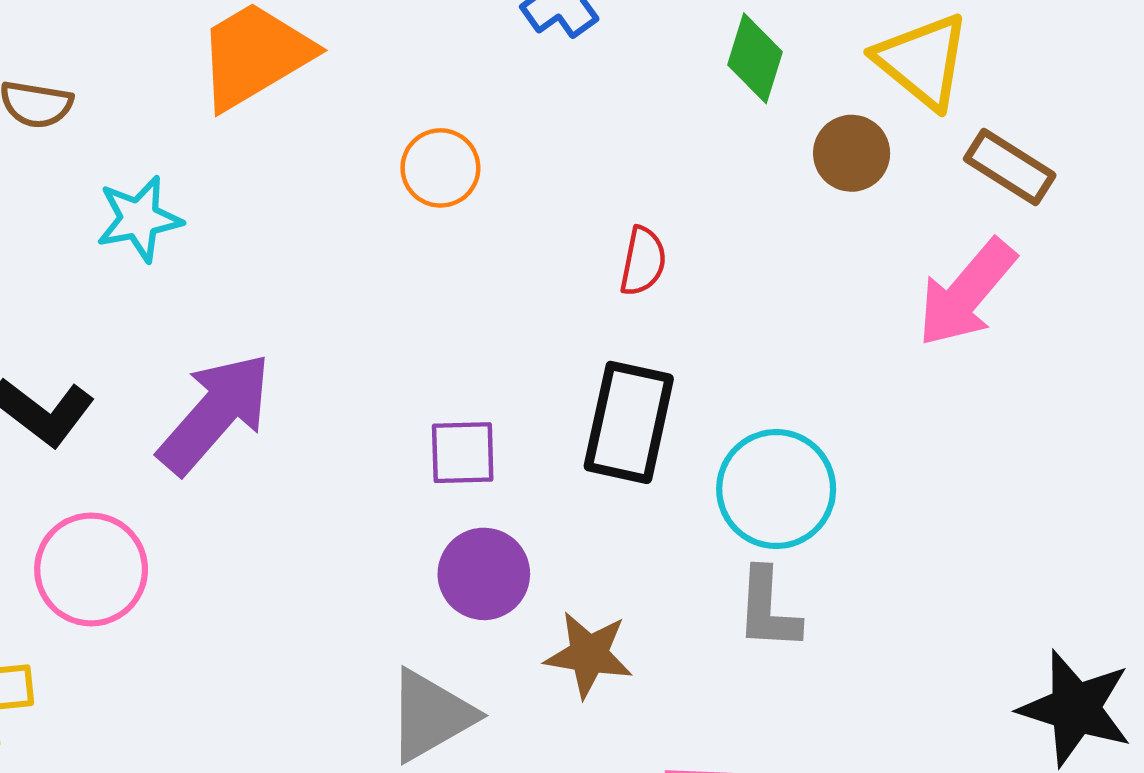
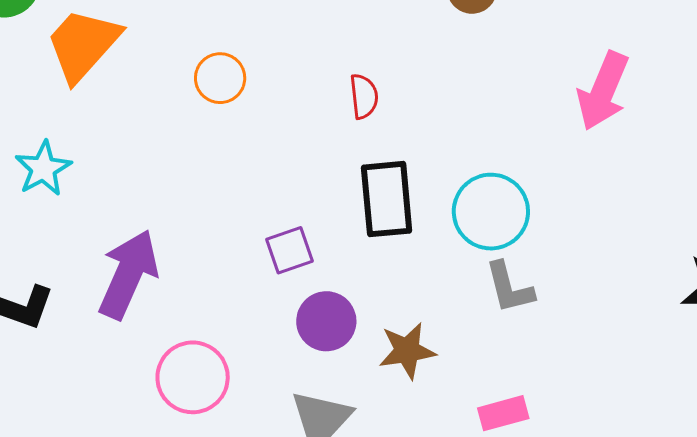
pink arrow: (966, 293) -> (603, 91), moved
pink circle: (91, 569) -> (193, 377), moved

